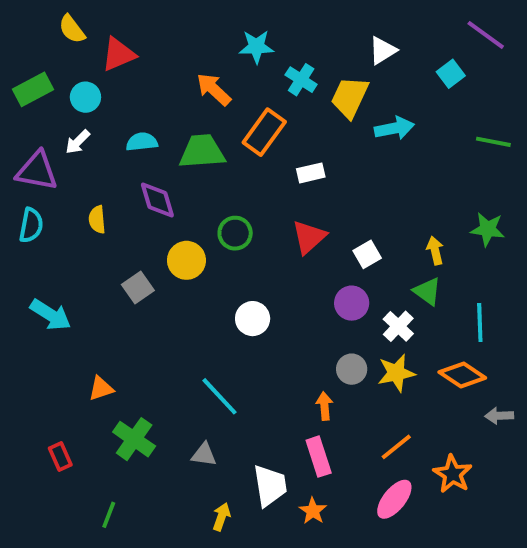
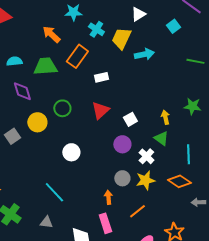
orange line: (396, 447) -> (137, 211), moved

